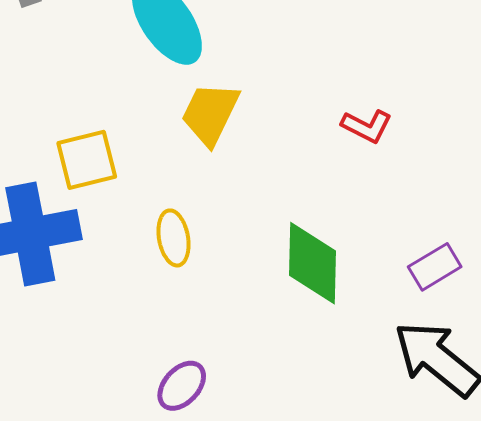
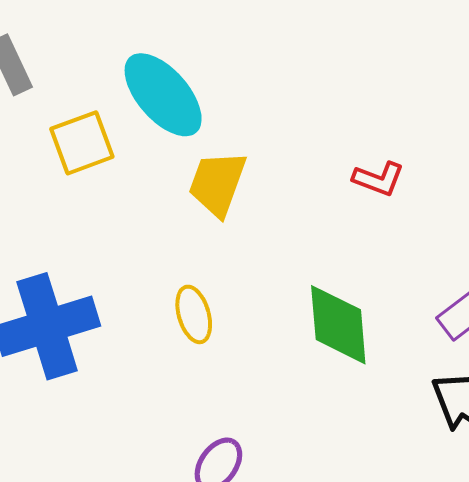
yellow square: (87, 160) -> (82, 143), moved

